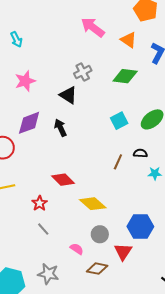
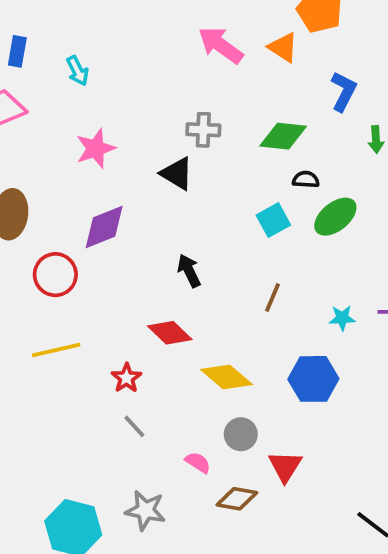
orange triangle: (129, 40) -> (283, 47), moved
gray cross: (83, 72) -> (203, 130), turned 30
black arrow: (60, 128) -> (189, 271), moved
black semicircle: (140, 153) -> (306, 180), moved
blue hexagon: (140, 226) -> (313, 379), moved

